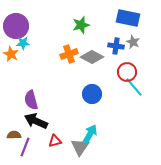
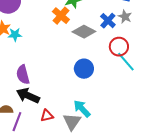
cyan star: (23, 43) -> (15, 35), moved
blue cross: (116, 46) -> (108, 21), turned 35
orange cross: (69, 54) -> (61, 16), moved, turned -30
cyan arrow: (90, 134) -> (82, 109), turned -72

